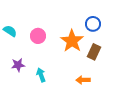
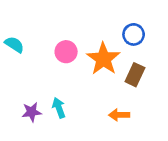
pink circle: (38, 36) -> (66, 52), moved
purple star: (18, 65) -> (32, 112), moved

